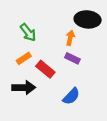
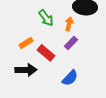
green arrow: (28, 32) -> (46, 18), moved
purple rectangle: (72, 58) -> (71, 43), turned -72

